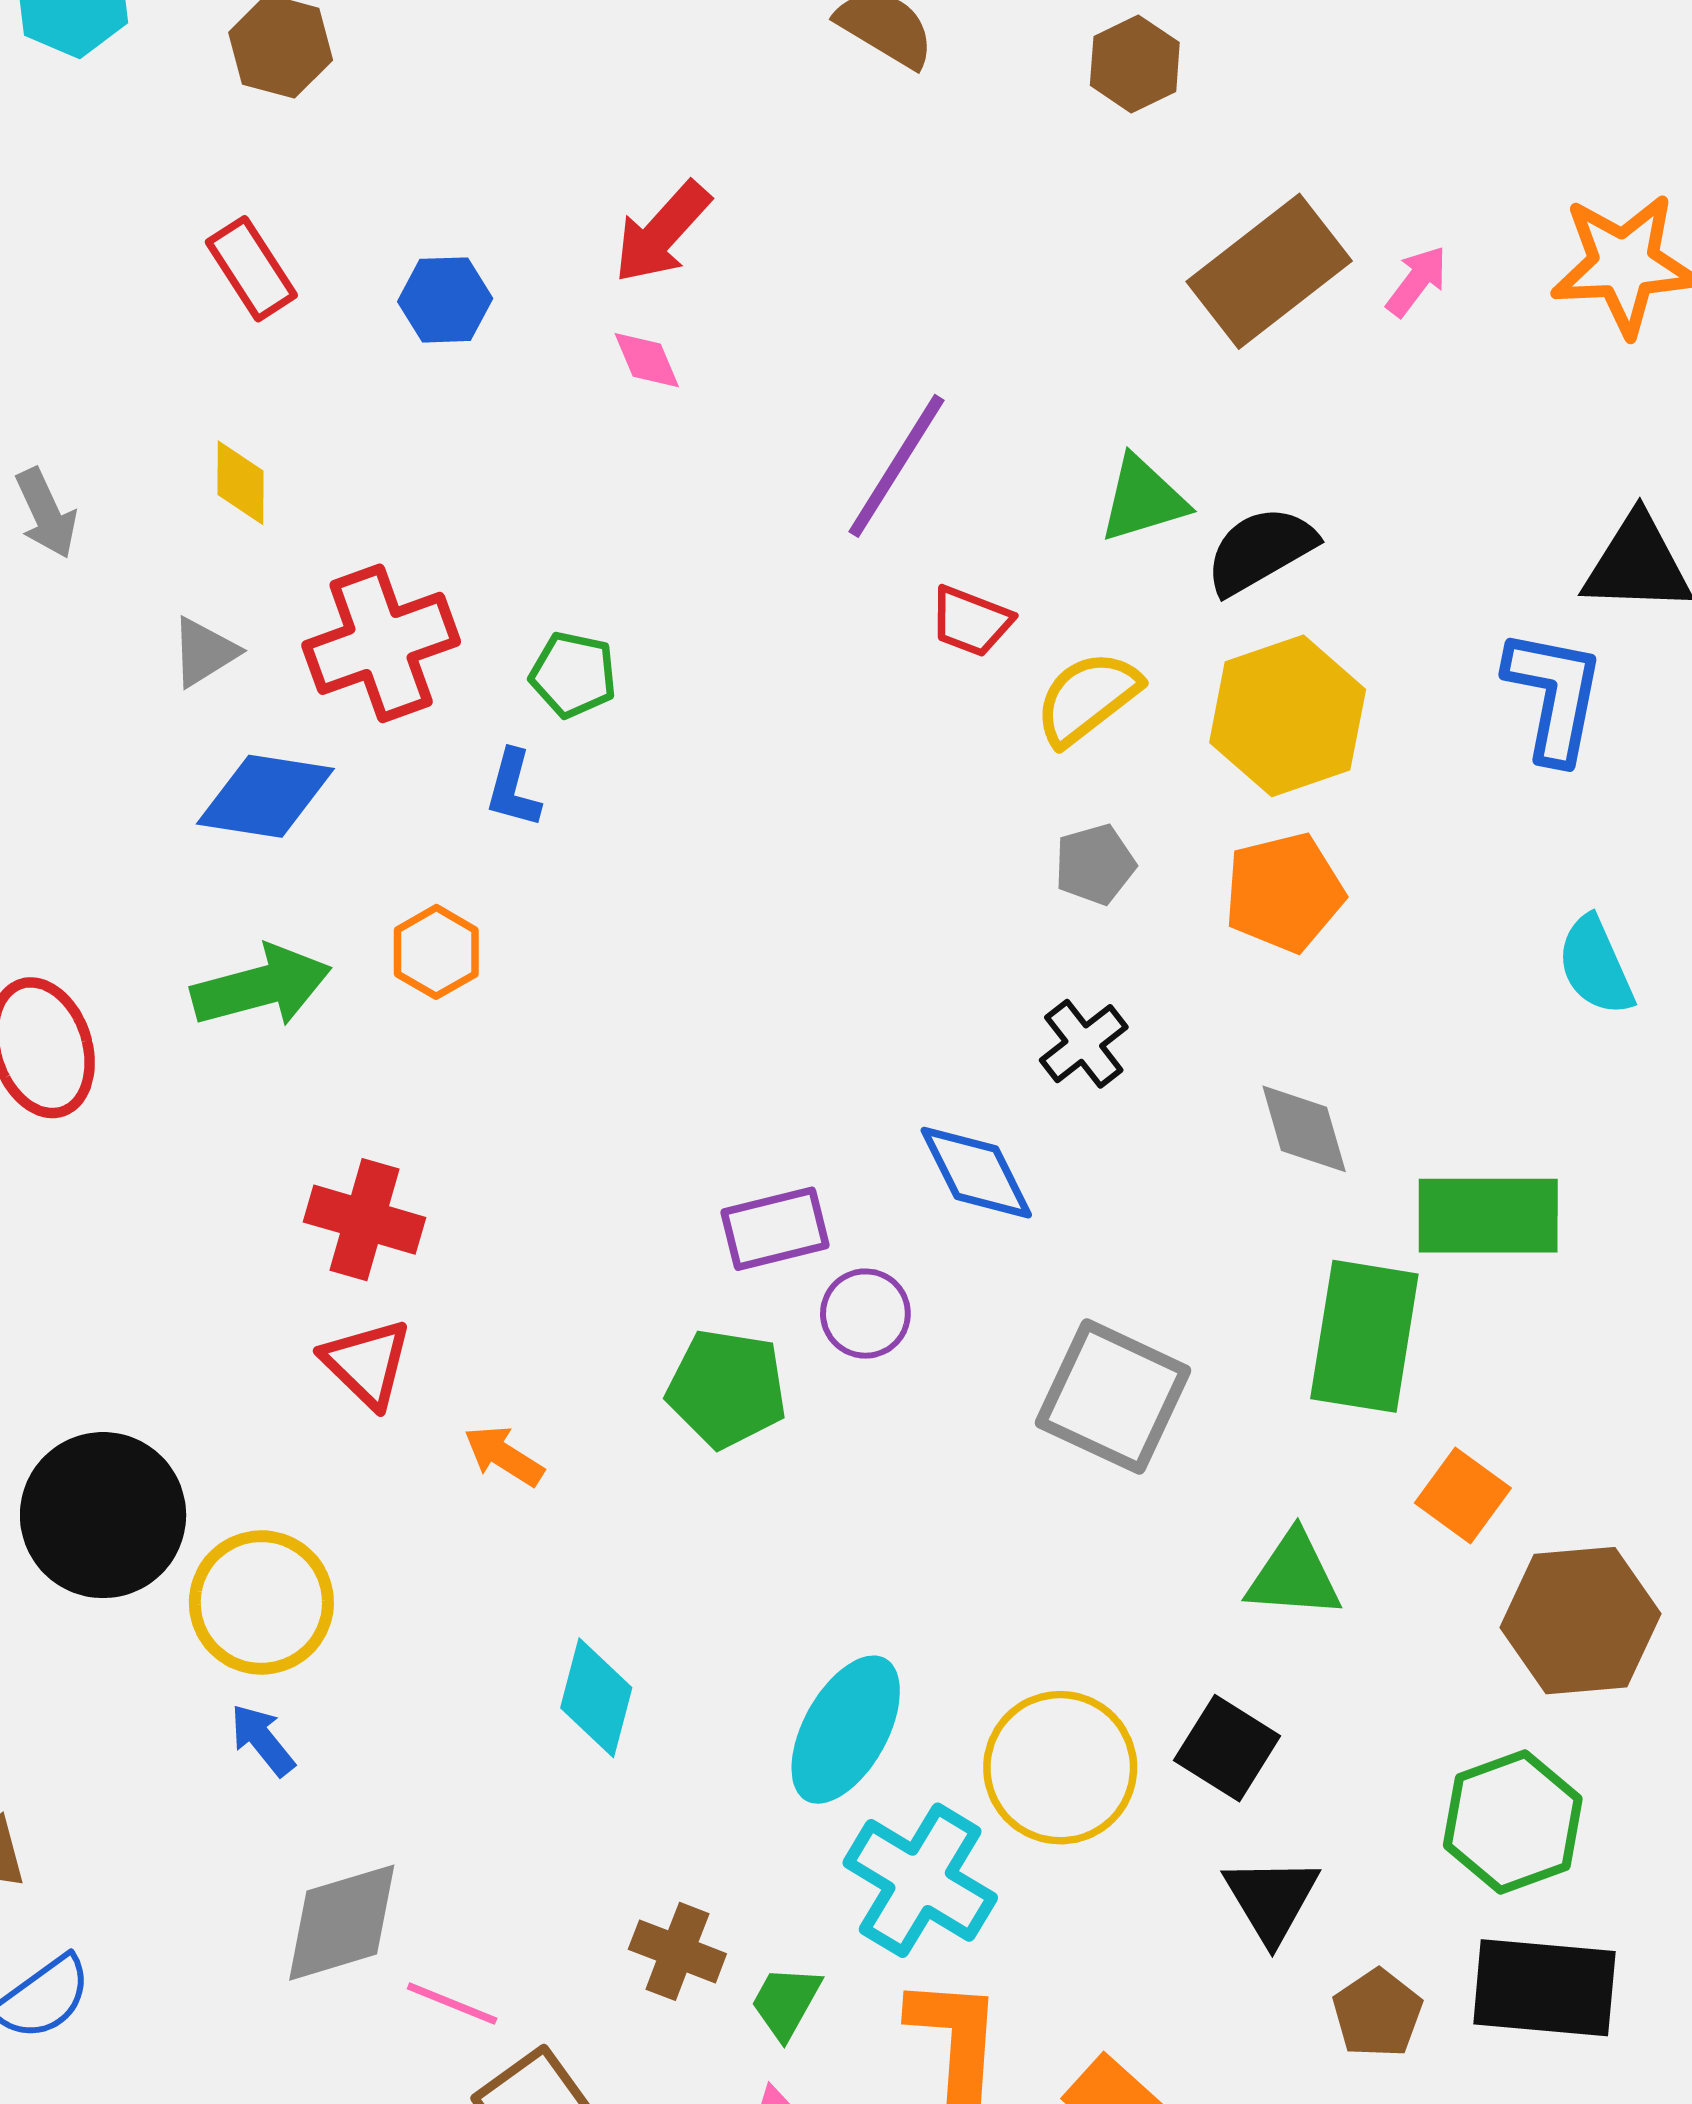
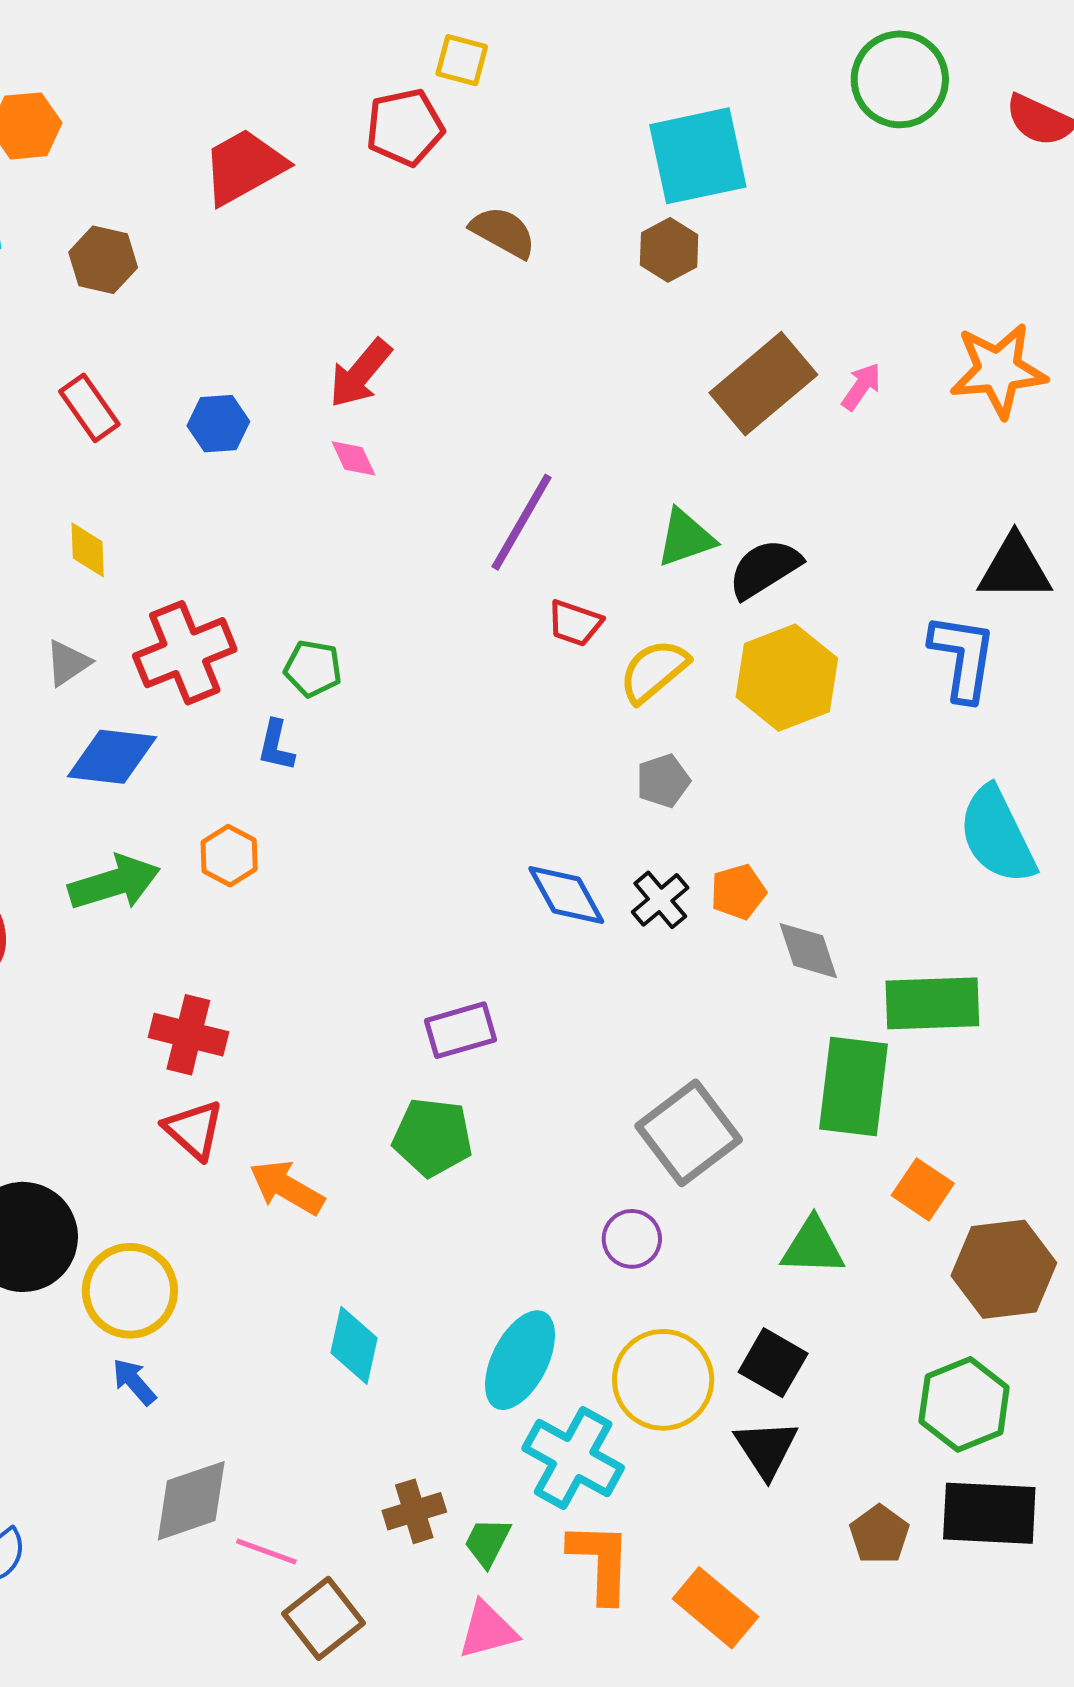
orange pentagon: (1284, 892) -> (738, 892), moved, size x0.7
cyan semicircle: (1596, 966) -> (997, 835), size x1.5
blue diamond: (976, 1173) -> (566, 895), moved
purple circle: (865, 1314) -> (632, 1239), moved
gray square: (1113, 1397) -> (689, 1133), turned 30
orange arrow: (504, 1456) -> (287, 1187), size x1.4
black triangle: (1271, 1899) -> (766, 1449), moved
brown cross: (677, 1951) -> (414, 1511), turned -36

